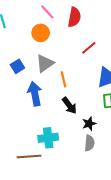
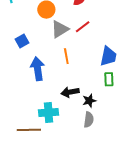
red line: (89, 48) -> (83, 27), moved
gray triangle: (45, 63) -> (60, 29), moved
black arrow: (69, 106) -> (70, 92), moved, turned 114

